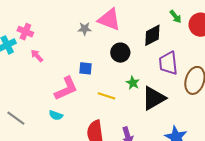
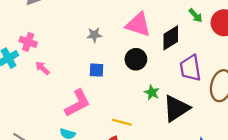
pink triangle: (109, 19) -> (138, 24), moved
blue square: (85, 68) -> (96, 70), moved
yellow line: (106, 96) -> (122, 122), moved

